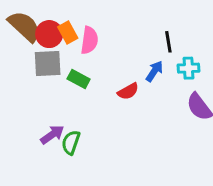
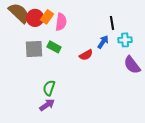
orange rectangle: (68, 33) -> (47, 17), turned 64
gray square: (48, 63) -> (34, 49), moved
purple arrow: (52, 135) -> (47, 105), moved

